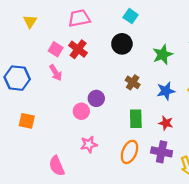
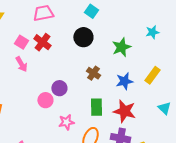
red star: (166, 123) -> (124, 111), size x1.6
pink star: (89, 144) -> (66, 122), moved

